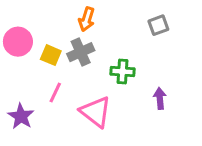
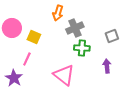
gray square: (158, 25) -> (112, 36), moved
gray cross: (81, 52) -> (75, 28), moved
pink line: (55, 92) -> (27, 59), moved

